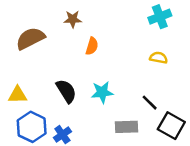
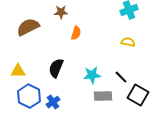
black semicircle: (66, 91) -> (56, 68), turned -126
cyan star: (102, 92) -> (92, 75), moved

